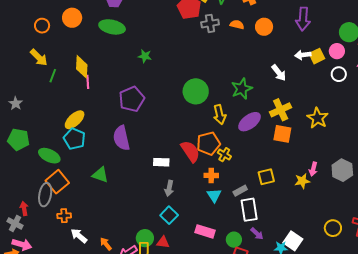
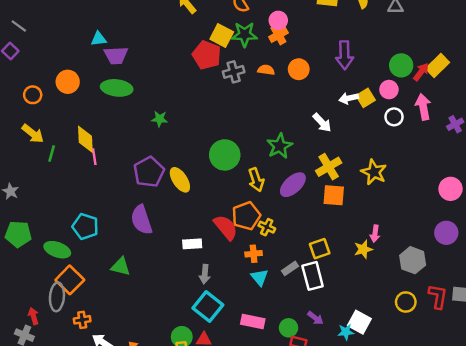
yellow ellipse: (75, 120) -> (180, 180), moved, turned -75
gray hexagon: (342, 170) -> (413, 260), moved
white rectangle: (249, 210) -> (313, 276), moved
cyan square: (169, 215) -> (208, 307), size x1.4

